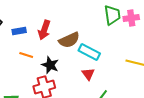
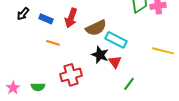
blue rectangle: (19, 31) -> (46, 19), turned 32
black star: (50, 65) -> (100, 55), moved

